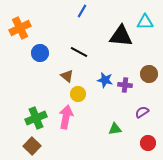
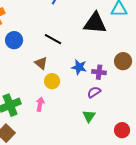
purple semicircle: (142, 112) -> (94, 92), moved
pink arrow: (66, 117) -> (40, 104), size x0.6
green triangle: (115, 129) -> (89, 116), turned -48

